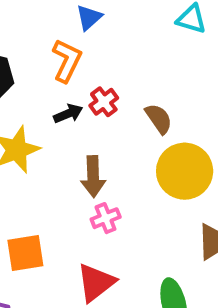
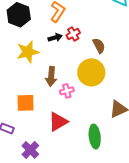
yellow circle: (185, 171) -> (91, 72), moved
brown arrow: (93, 177) -> (51, 76), moved

